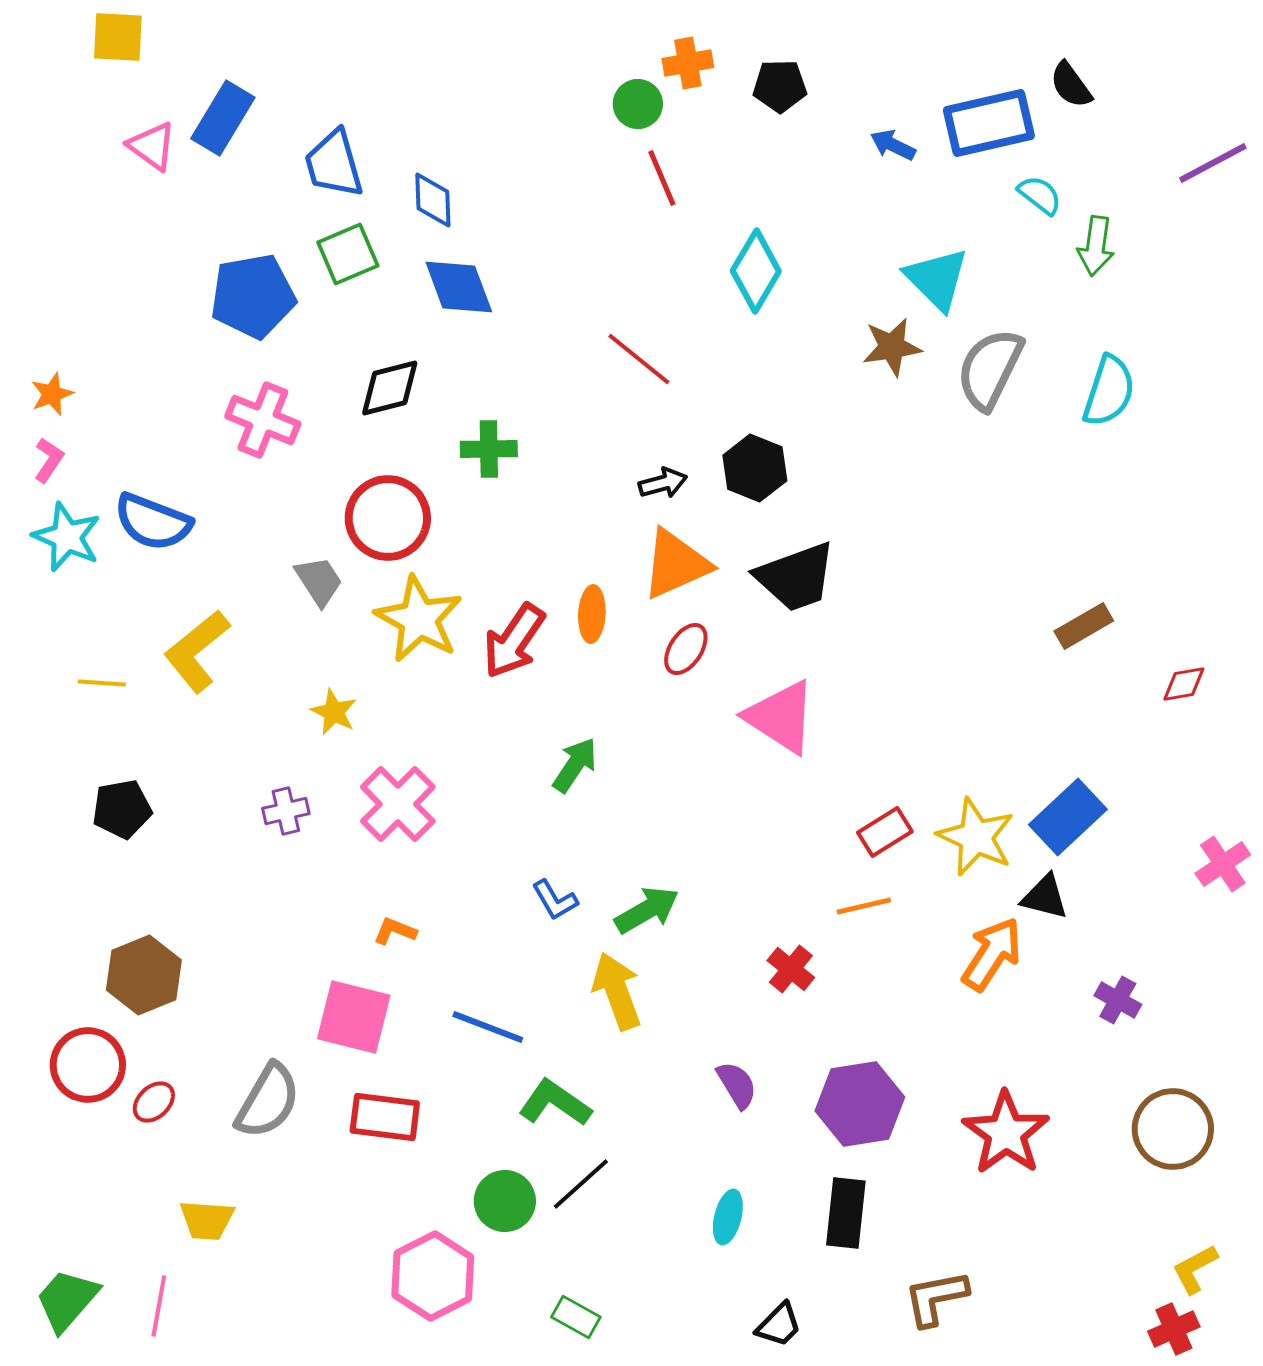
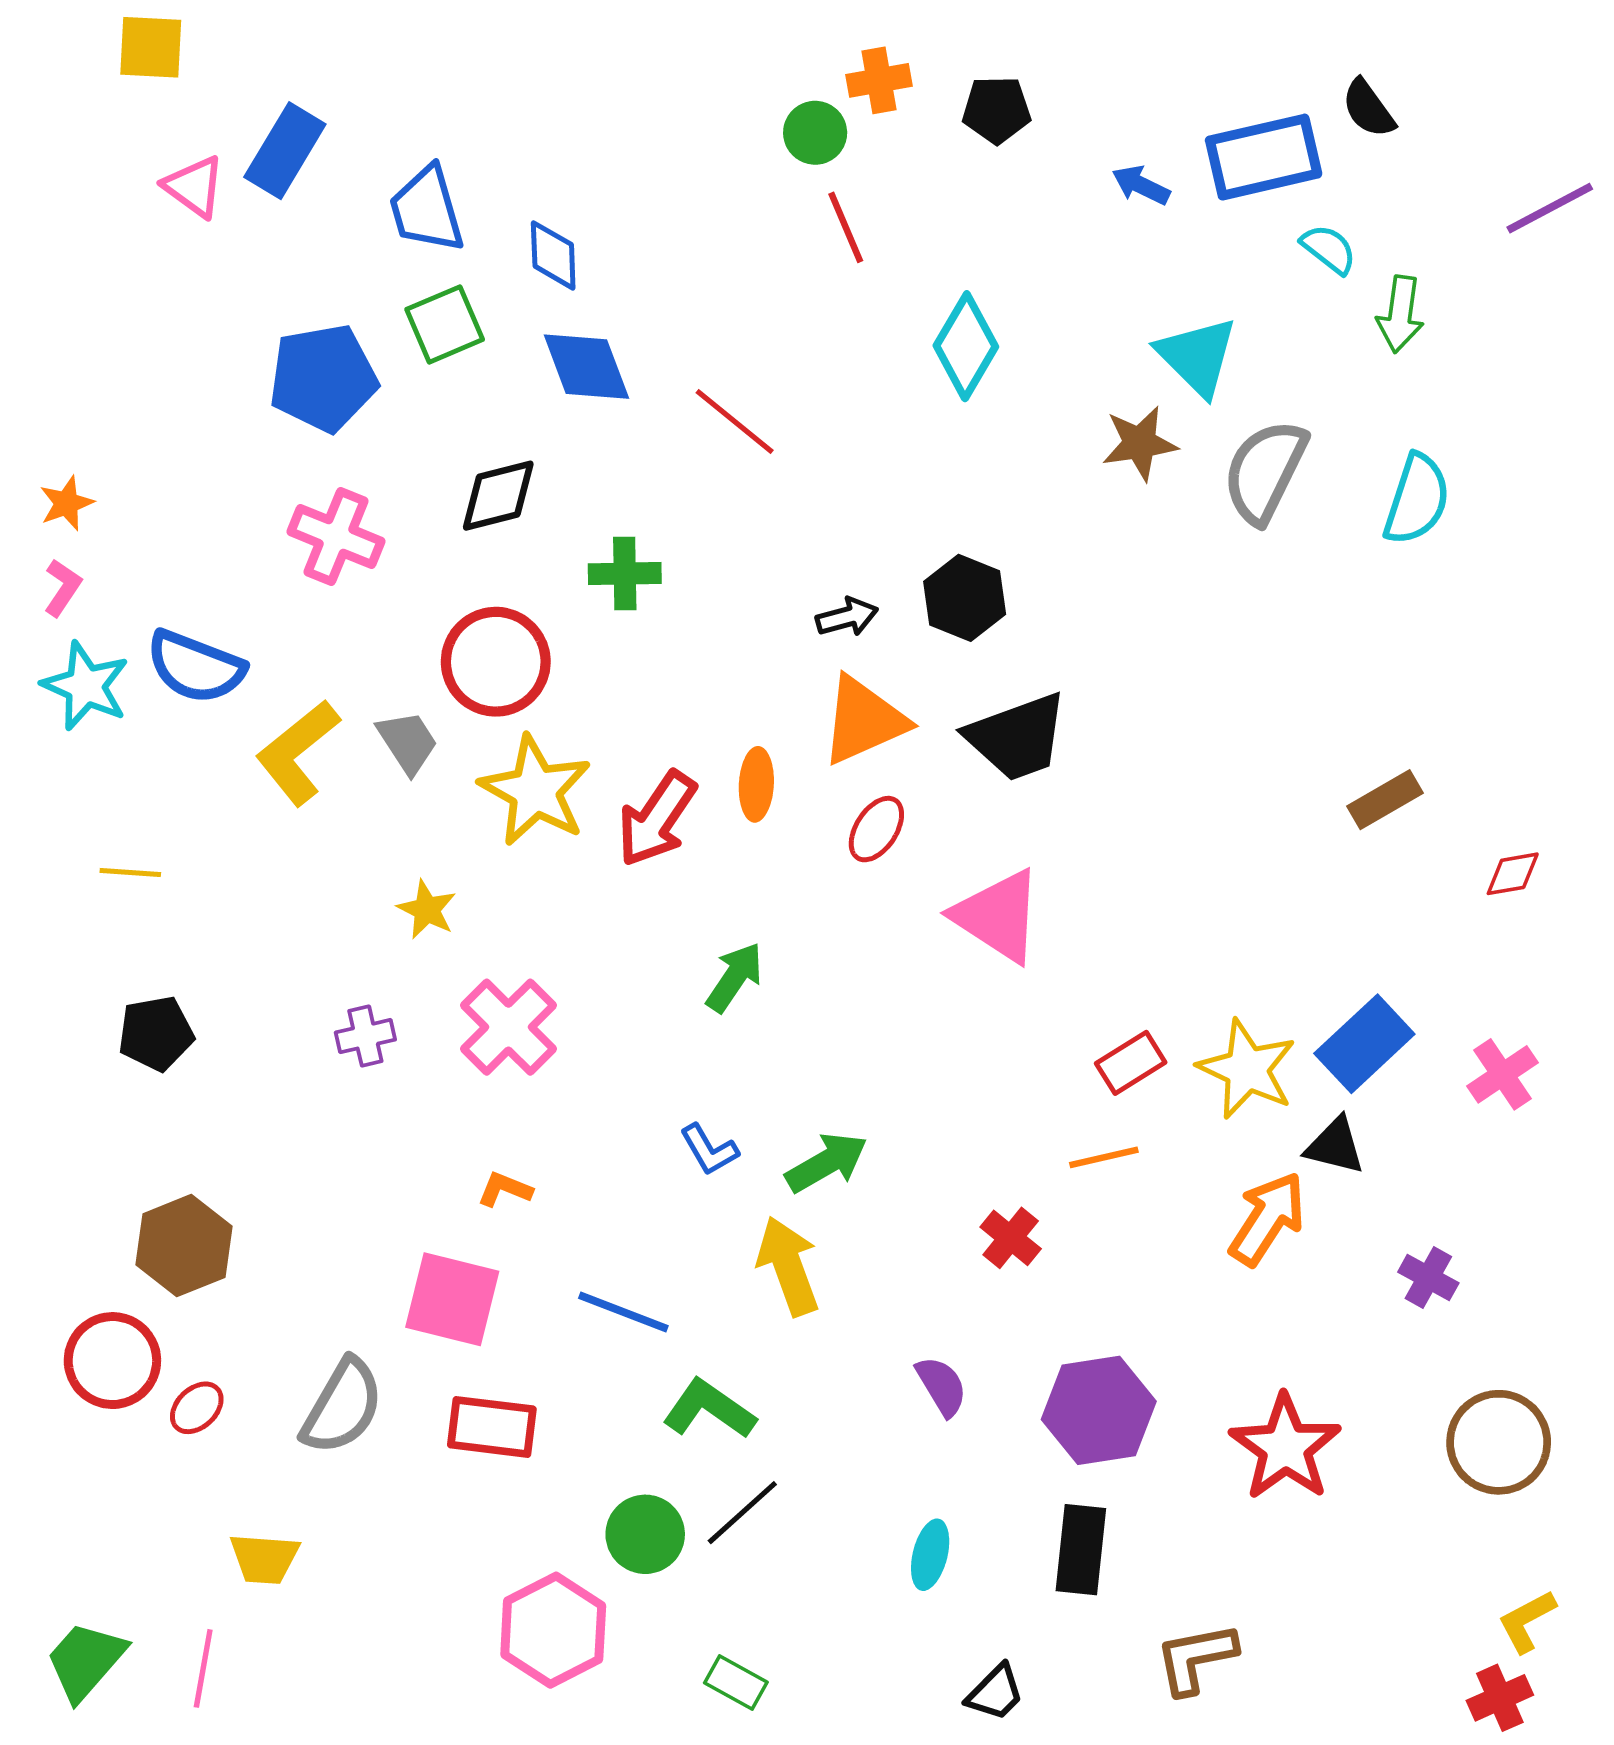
red line: (639, 359) -> (735, 422), moved
yellow L-shape: (197, 651) -> (298, 752), moved
pink cross: (1223, 864) -> (1502, 1074), moved

